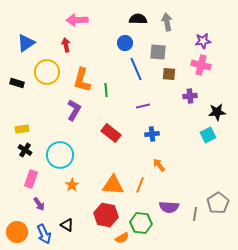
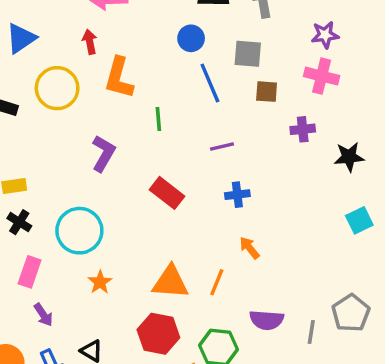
orange L-shape: (82, 80) -> (119, 78), moved
cyan square: (208, 135) -> (359, 220), moved

